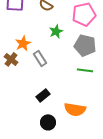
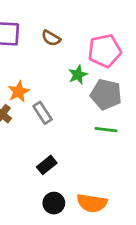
green star: (56, 31) -> (78, 75), moved
orange semicircle: (75, 109) -> (92, 203), moved

